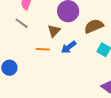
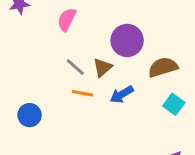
gray line: (22, 23) -> (75, 67), moved

